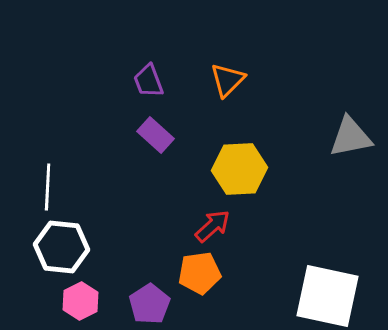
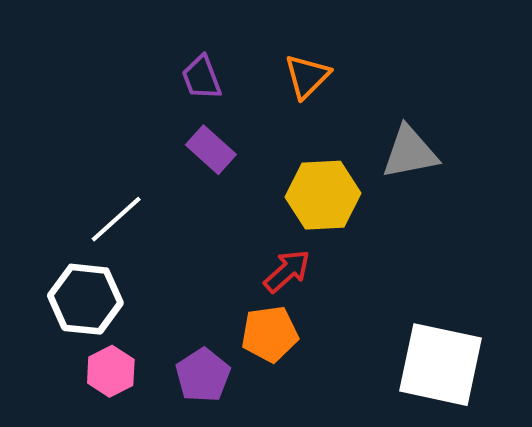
gray triangle: (351, 137) -> (410, 152), moved
white line: (48, 187) -> (116, 219), moved, turned 45

